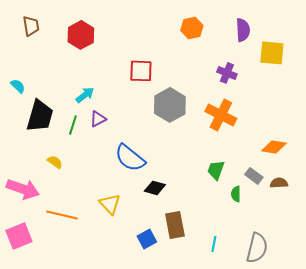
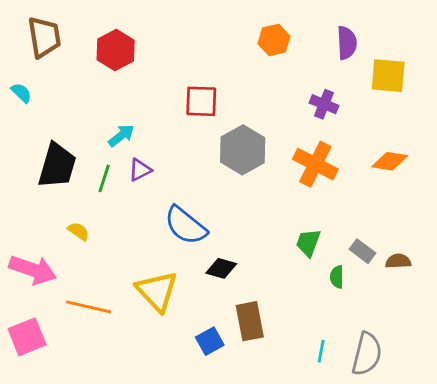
brown trapezoid: (31, 26) -> (44, 37), size x1.4
cyan semicircle: (18, 86) -> (21, 93), moved
orange diamond: (274, 147) -> (390, 161), moved
yellow triangle: (110, 204) -> (157, 291), size x1.4
cyan line: (214, 244) -> (321, 351), moved

